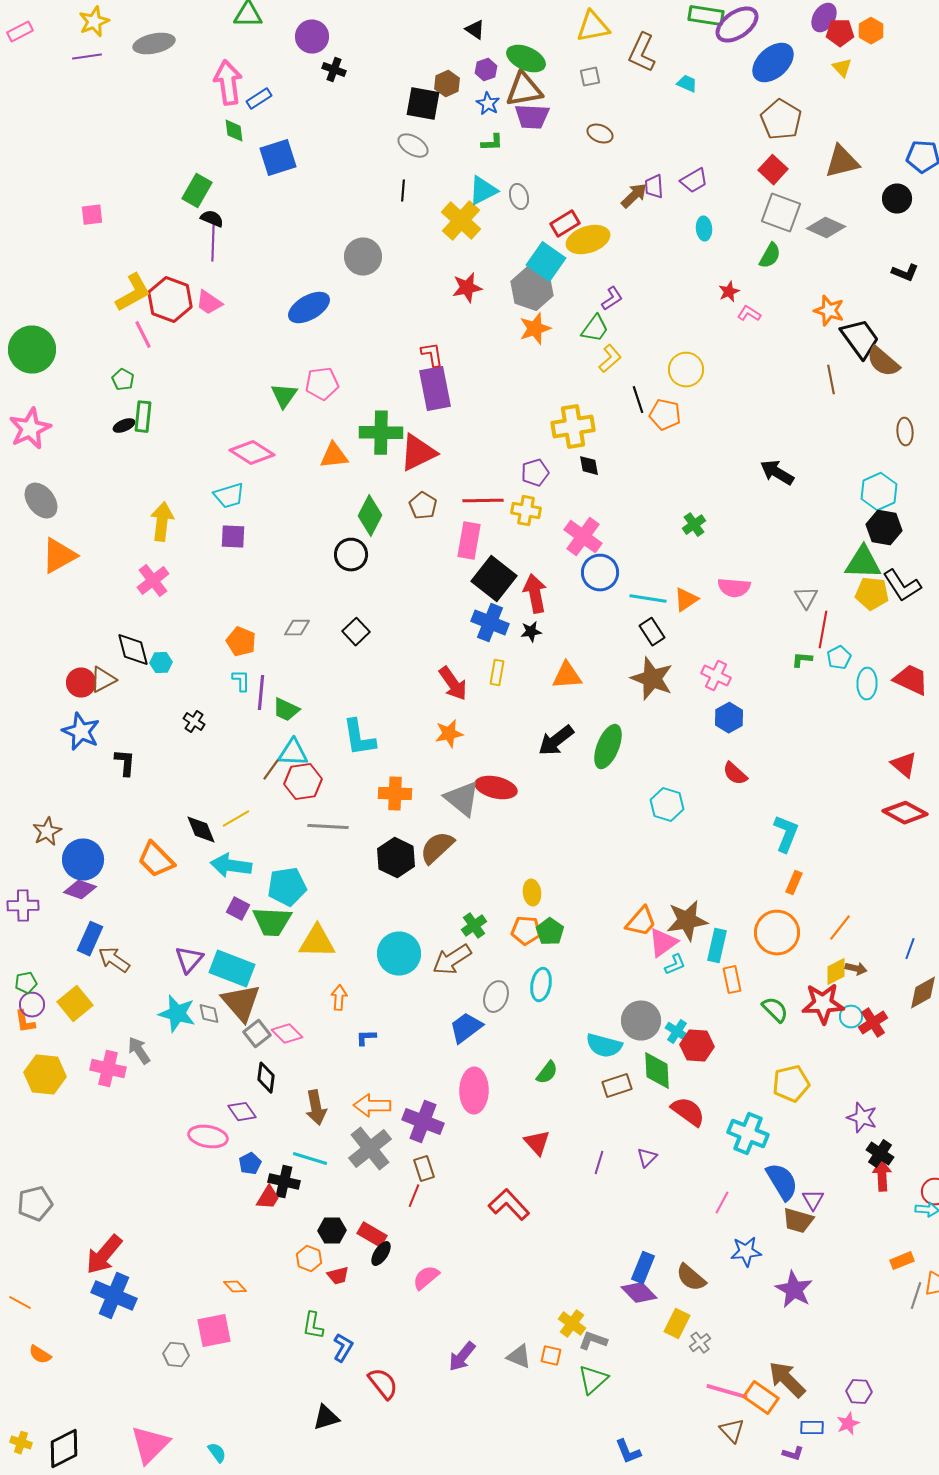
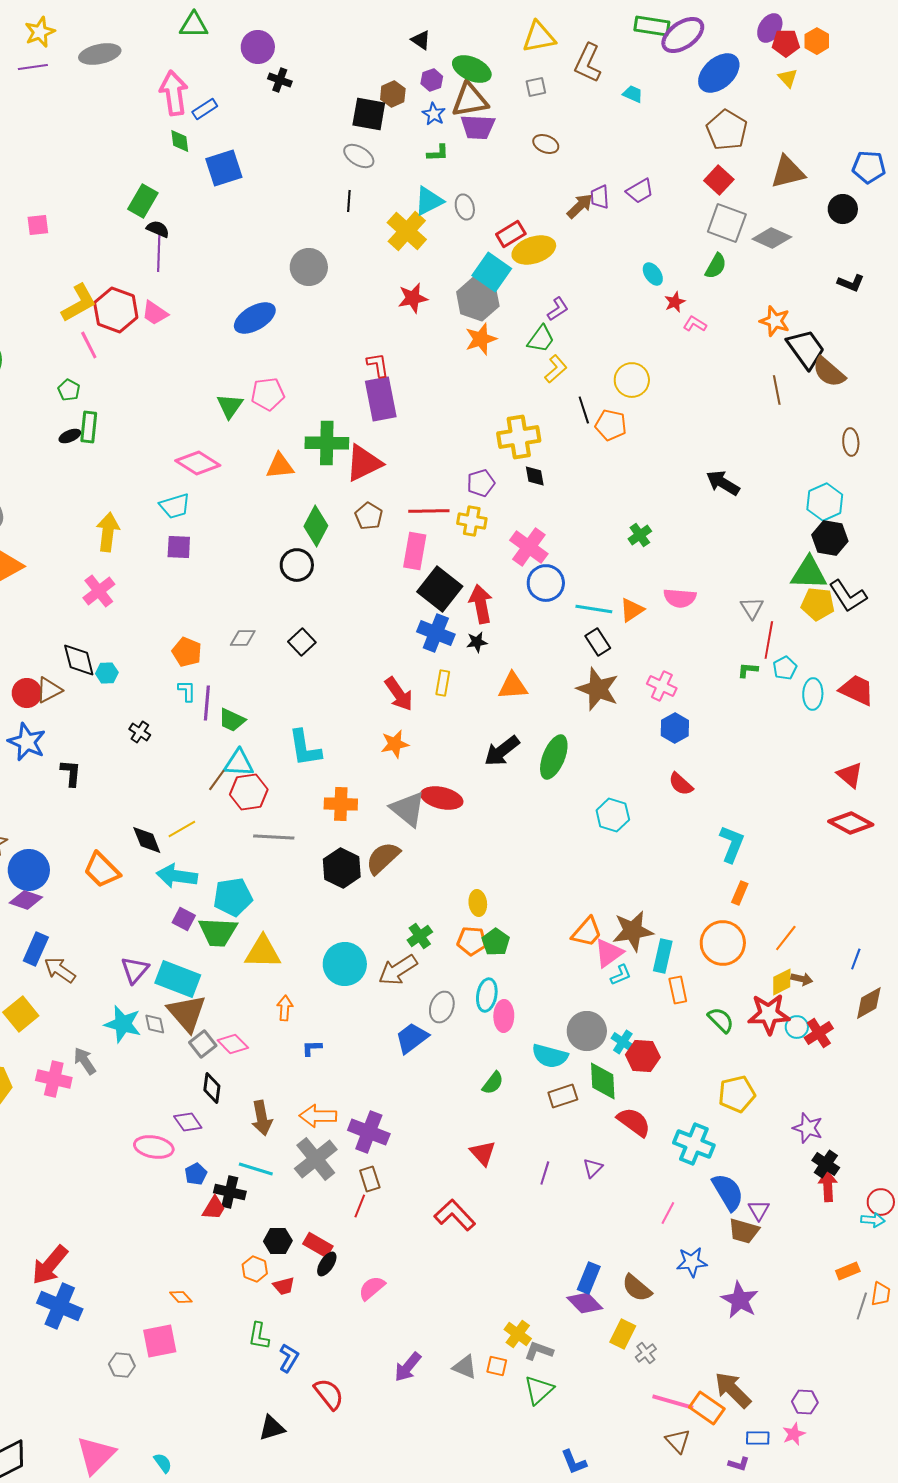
cyan ellipse: (704, 229) -> (653, 274), moved, turned -30
pink ellipse: (474, 1091) -> (504, 1016), moved, size x0.7

